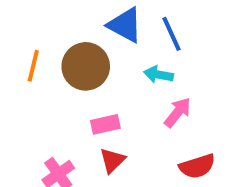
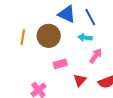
red triangle: (112, 160) -> (80, 80), moved

